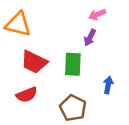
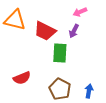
red trapezoid: (34, 62) -> (45, 31), moved
blue arrow: (108, 85) -> (89, 91), moved

